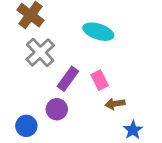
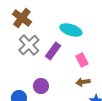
purple rectangle: (68, 79) -> (53, 51), moved
pink rectangle: (100, 80) -> (82, 60), moved

